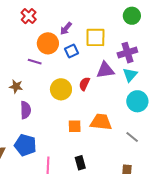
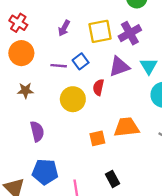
orange circle: (48, 43) -> (21, 53), moved
blue square: (71, 51) -> (81, 61), moved
purple cross: (127, 53) -> (130, 33), moved
purple line: (35, 62) -> (59, 66), moved
brown star: (16, 86) -> (25, 90), moved

